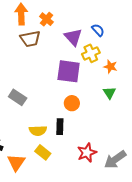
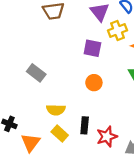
purple square: (69, 71) -> (92, 48), size x0.7
black rectangle: (60, 127) -> (85, 125), moved

